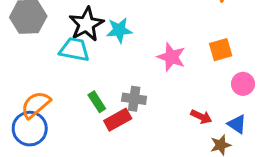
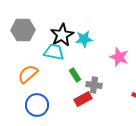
green rectangle: (97, 102) -> (75, 75), moved
orange semicircle: (36, 105) -> (28, 74), moved
blue circle: (30, 129) -> (37, 105), moved

